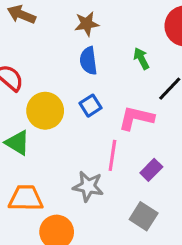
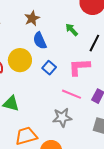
yellow circle: (45, 111) -> (20, 60), moved
pink line: (112, 155) -> (71, 94), turned -60

